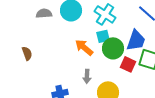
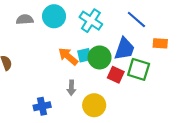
cyan square: (103, 36) -> (84, 55), moved

